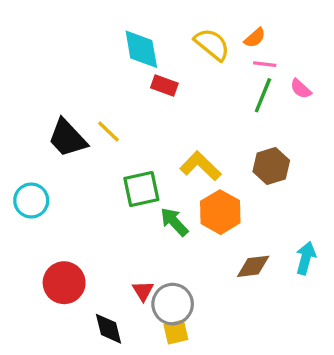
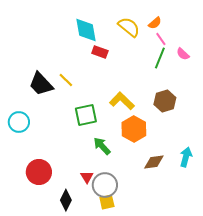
pink line: (265, 64) -> (161, 39), turned 48
green arrow: (174, 222) -> (102, 146), moved
black diamond: (108, 329) -> (66, 200), turned 40

